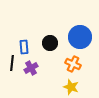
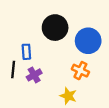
black circle: (50, 43) -> (55, 28), moved, size x1.5
yellow star: (71, 87) -> (68, 96), moved

